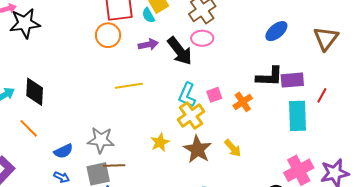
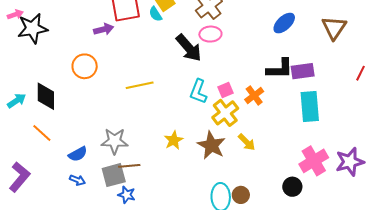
orange circle: (108, 35) -> (85, 66), moved
purple arrow: (148, 45) -> (104, 29), moved
red line: (322, 95) -> (361, 73), moved
yellow cross: (191, 115) -> (225, 113), moved

